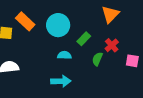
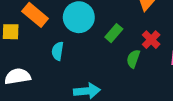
cyan semicircle: (64, 55) -> (58, 51), moved, turned -80

